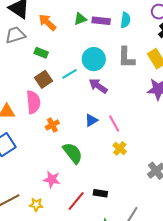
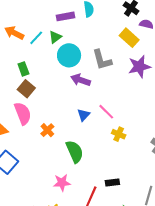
green triangle: (80, 19) -> (55, 37), moved
green rectangle: (41, 53) -> (23, 69), moved, turned 64
gray L-shape: (126, 58) -> (102, 60), moved
cyan line: (70, 74) -> (36, 38), moved
green semicircle: (73, 153) -> (75, 152), turned 30

